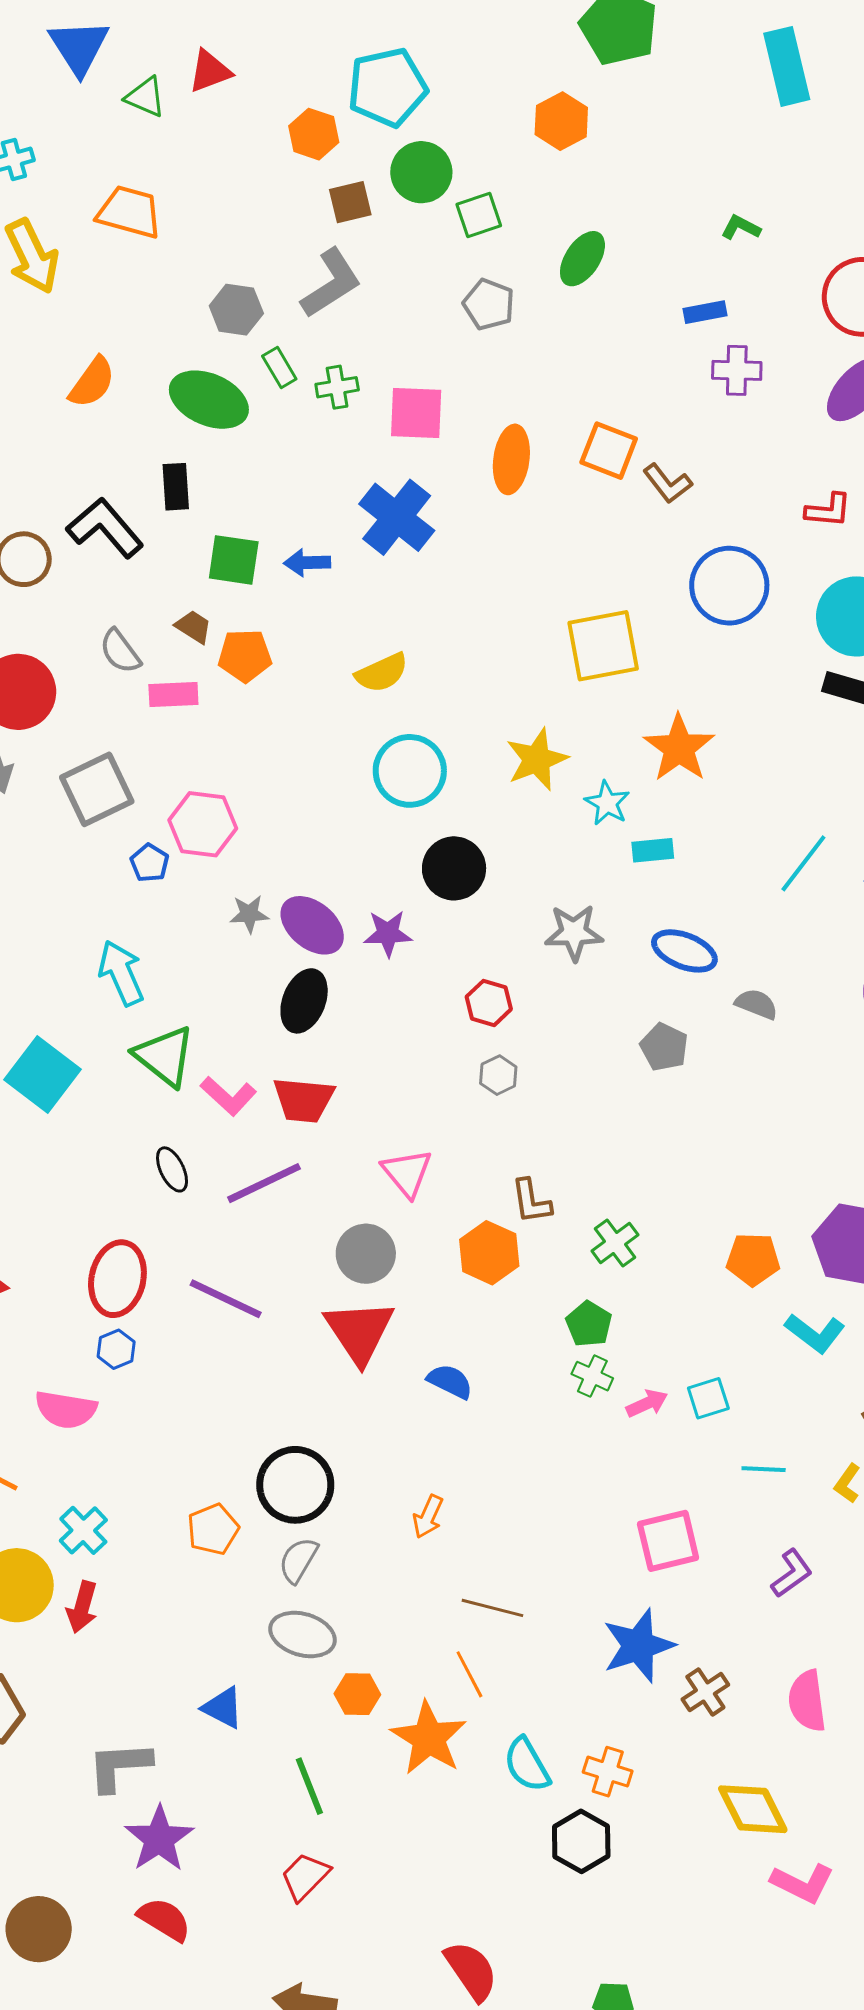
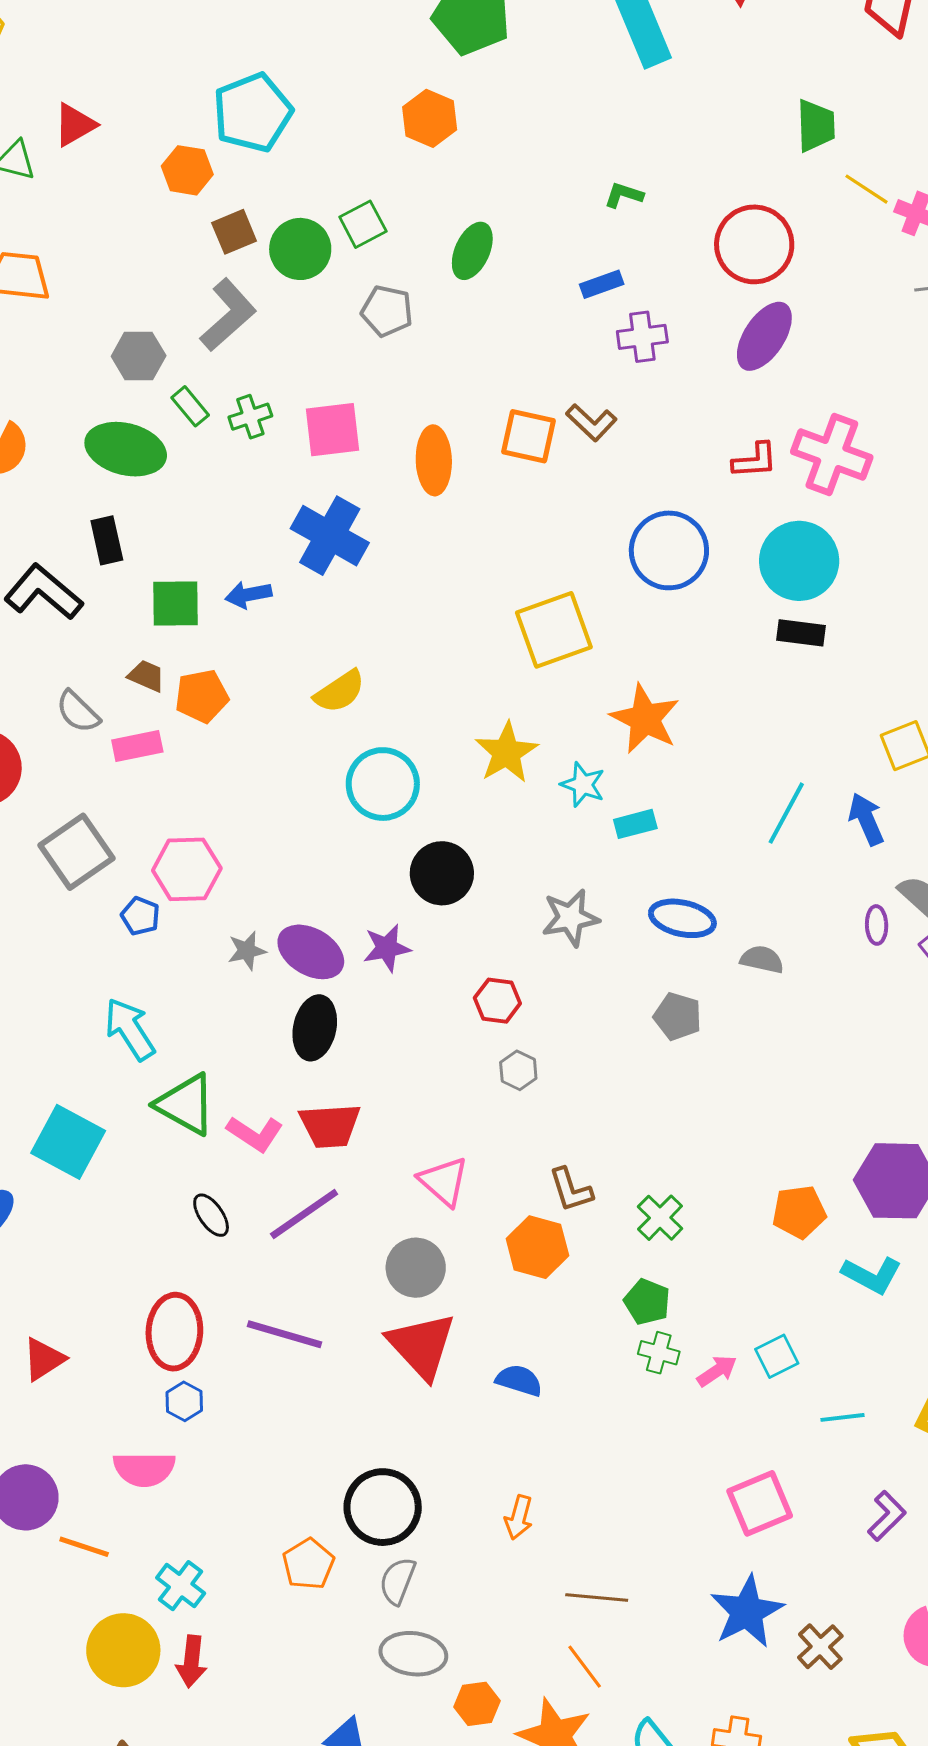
green circle: (421, 172) -> (300, 249), moved
brown L-shape: (668, 483) -> (591, 422), moved

